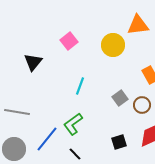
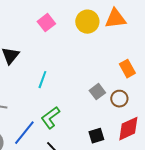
pink square: (69, 41) -> (46, 23), moved
yellow circle: (113, 45) -> (87, 22), moved
cyan line: (80, 86) -> (42, 80), moved

